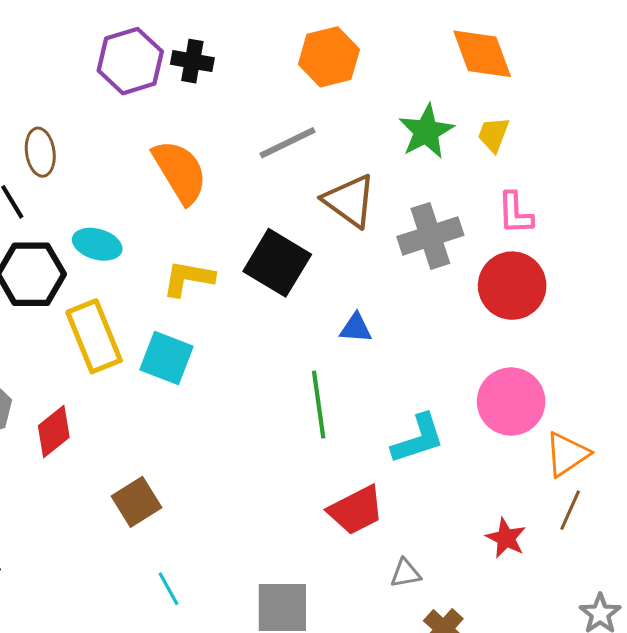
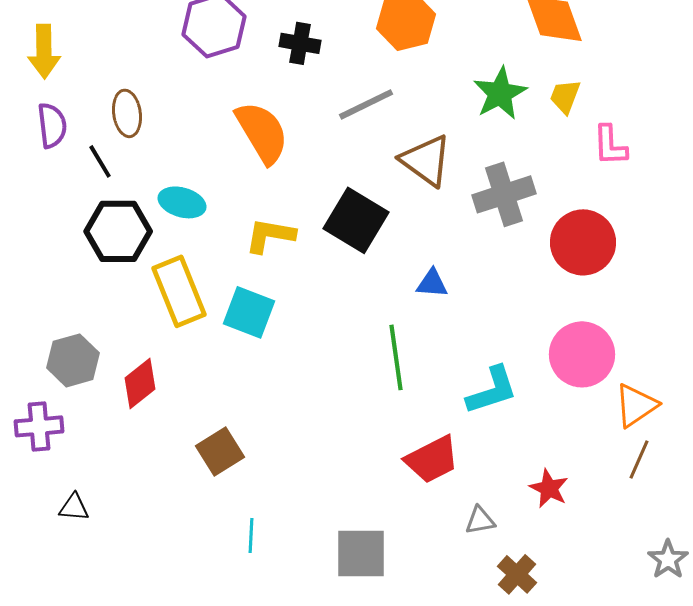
black cross: (192, 61) -> (300, 43), moved
pink L-shape: (515, 213) -> (610, 145), moved
red star: (506, 538) -> (549, 488), moved
cyan line: (169, 589) -> (251, 535), turned 32

